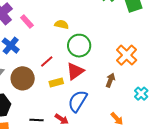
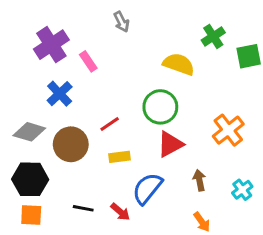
yellow semicircle: (62, 24) -> (179, 64), moved, size x1.5
red triangle: (75, 71) -> (170, 144), moved
brown arrow: (110, 80) -> (199, 180), moved, turned -40

